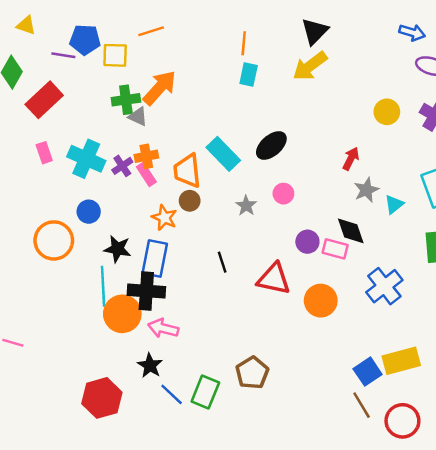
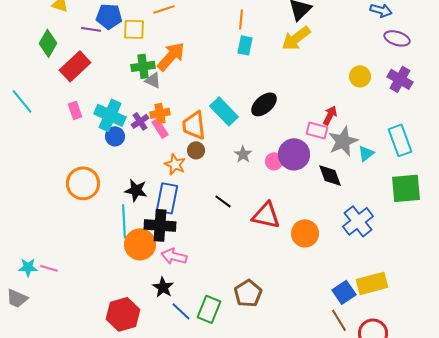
gray star: (366, 190) -> (343, 141), size x1.4
pink circle: (283, 194) -> (274, 161), moved
blue circle: (89, 212) -> (115, 136), moved
purple circle: (307, 242) -> (294, 154), moved, size x1.6
pink rectangle: (335, 249) -> (317, 130), moved
black line: (222, 262) -> (223, 201), turned -36

